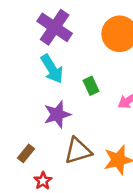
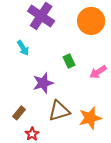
cyan arrow: (52, 69) -> (23, 48), moved, size x0.7

